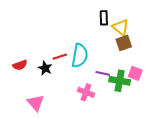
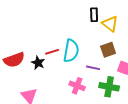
brown square: (124, 43) -> (108, 50), moved
red semicircle: (20, 65) -> (14, 60), size x1.5
green cross: (120, 81) -> (109, 87), moved

